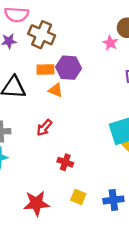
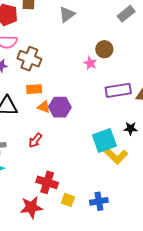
purple hexagon: (69, 68) -> (60, 107), moved
red cross: (65, 162) -> (47, 182), moved, size x1.5

